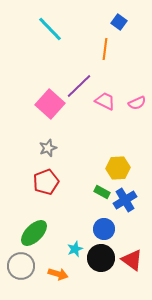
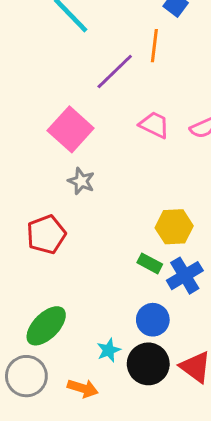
purple line: (79, 86) -> (115, 72), moved
gray star: (48, 148) -> (81, 181), moved, turned -30
red pentagon: (46, 182) -> (46, 234), moved

